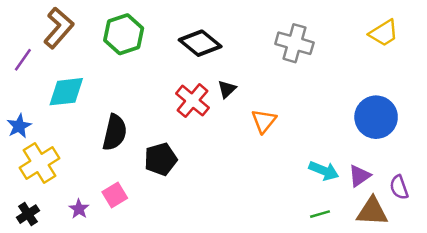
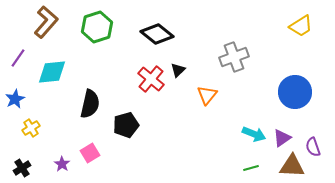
gray cross: (294, 43) -> (234, 57), moved, turned -36
purple line: (23, 60) -> (18, 58), moved
yellow cross: (39, 163) -> (31, 128), size x0.6

